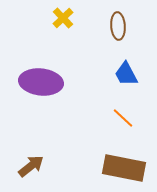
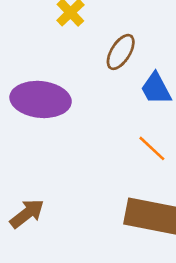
brown ellipse: (118, 26) -> (121, 52), moved, turned 36

